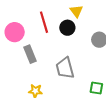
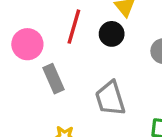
red line: (44, 22) -> (74, 27), turned 35

